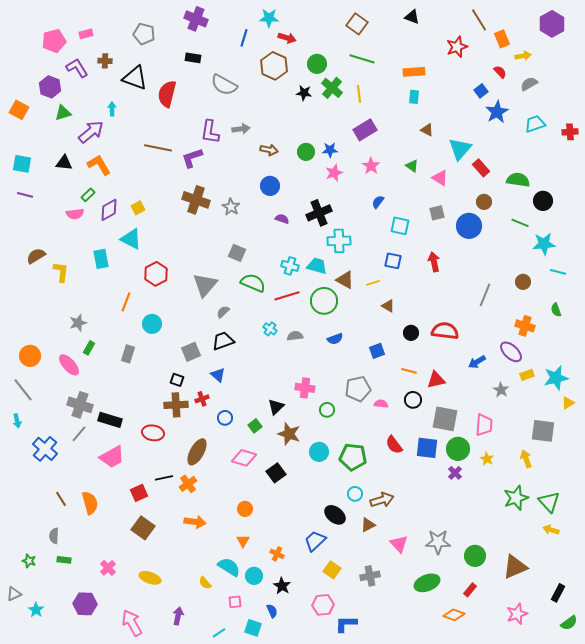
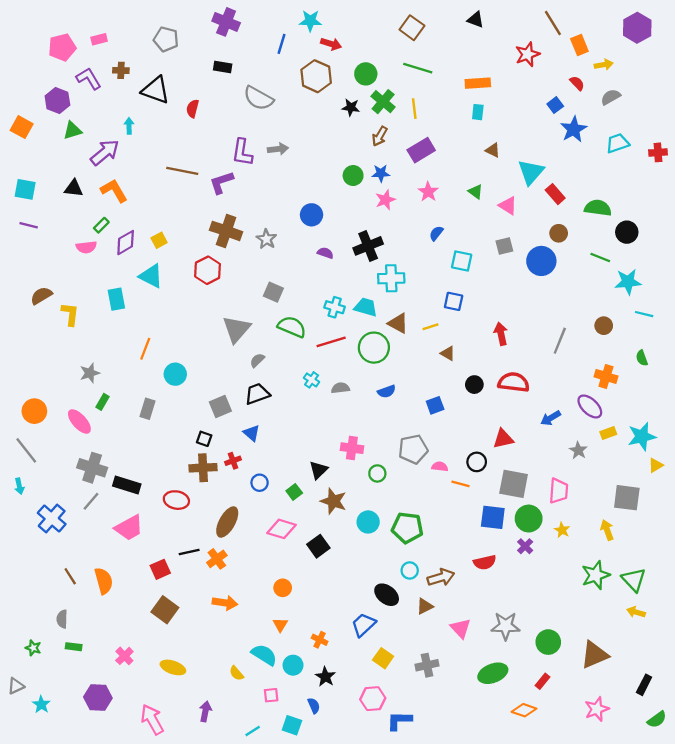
red semicircle: (167, 94) -> (193, 109), size x0.6
brown arrow: (269, 150) -> (380, 136), moved, turned 108
red arrow: (434, 262) -> (501, 334), moved
red hexagon: (156, 274) -> (208, 270), moved
orange line: (409, 371) -> (460, 484), moved
red semicircle: (394, 445) -> (485, 562), moved, turned -66

